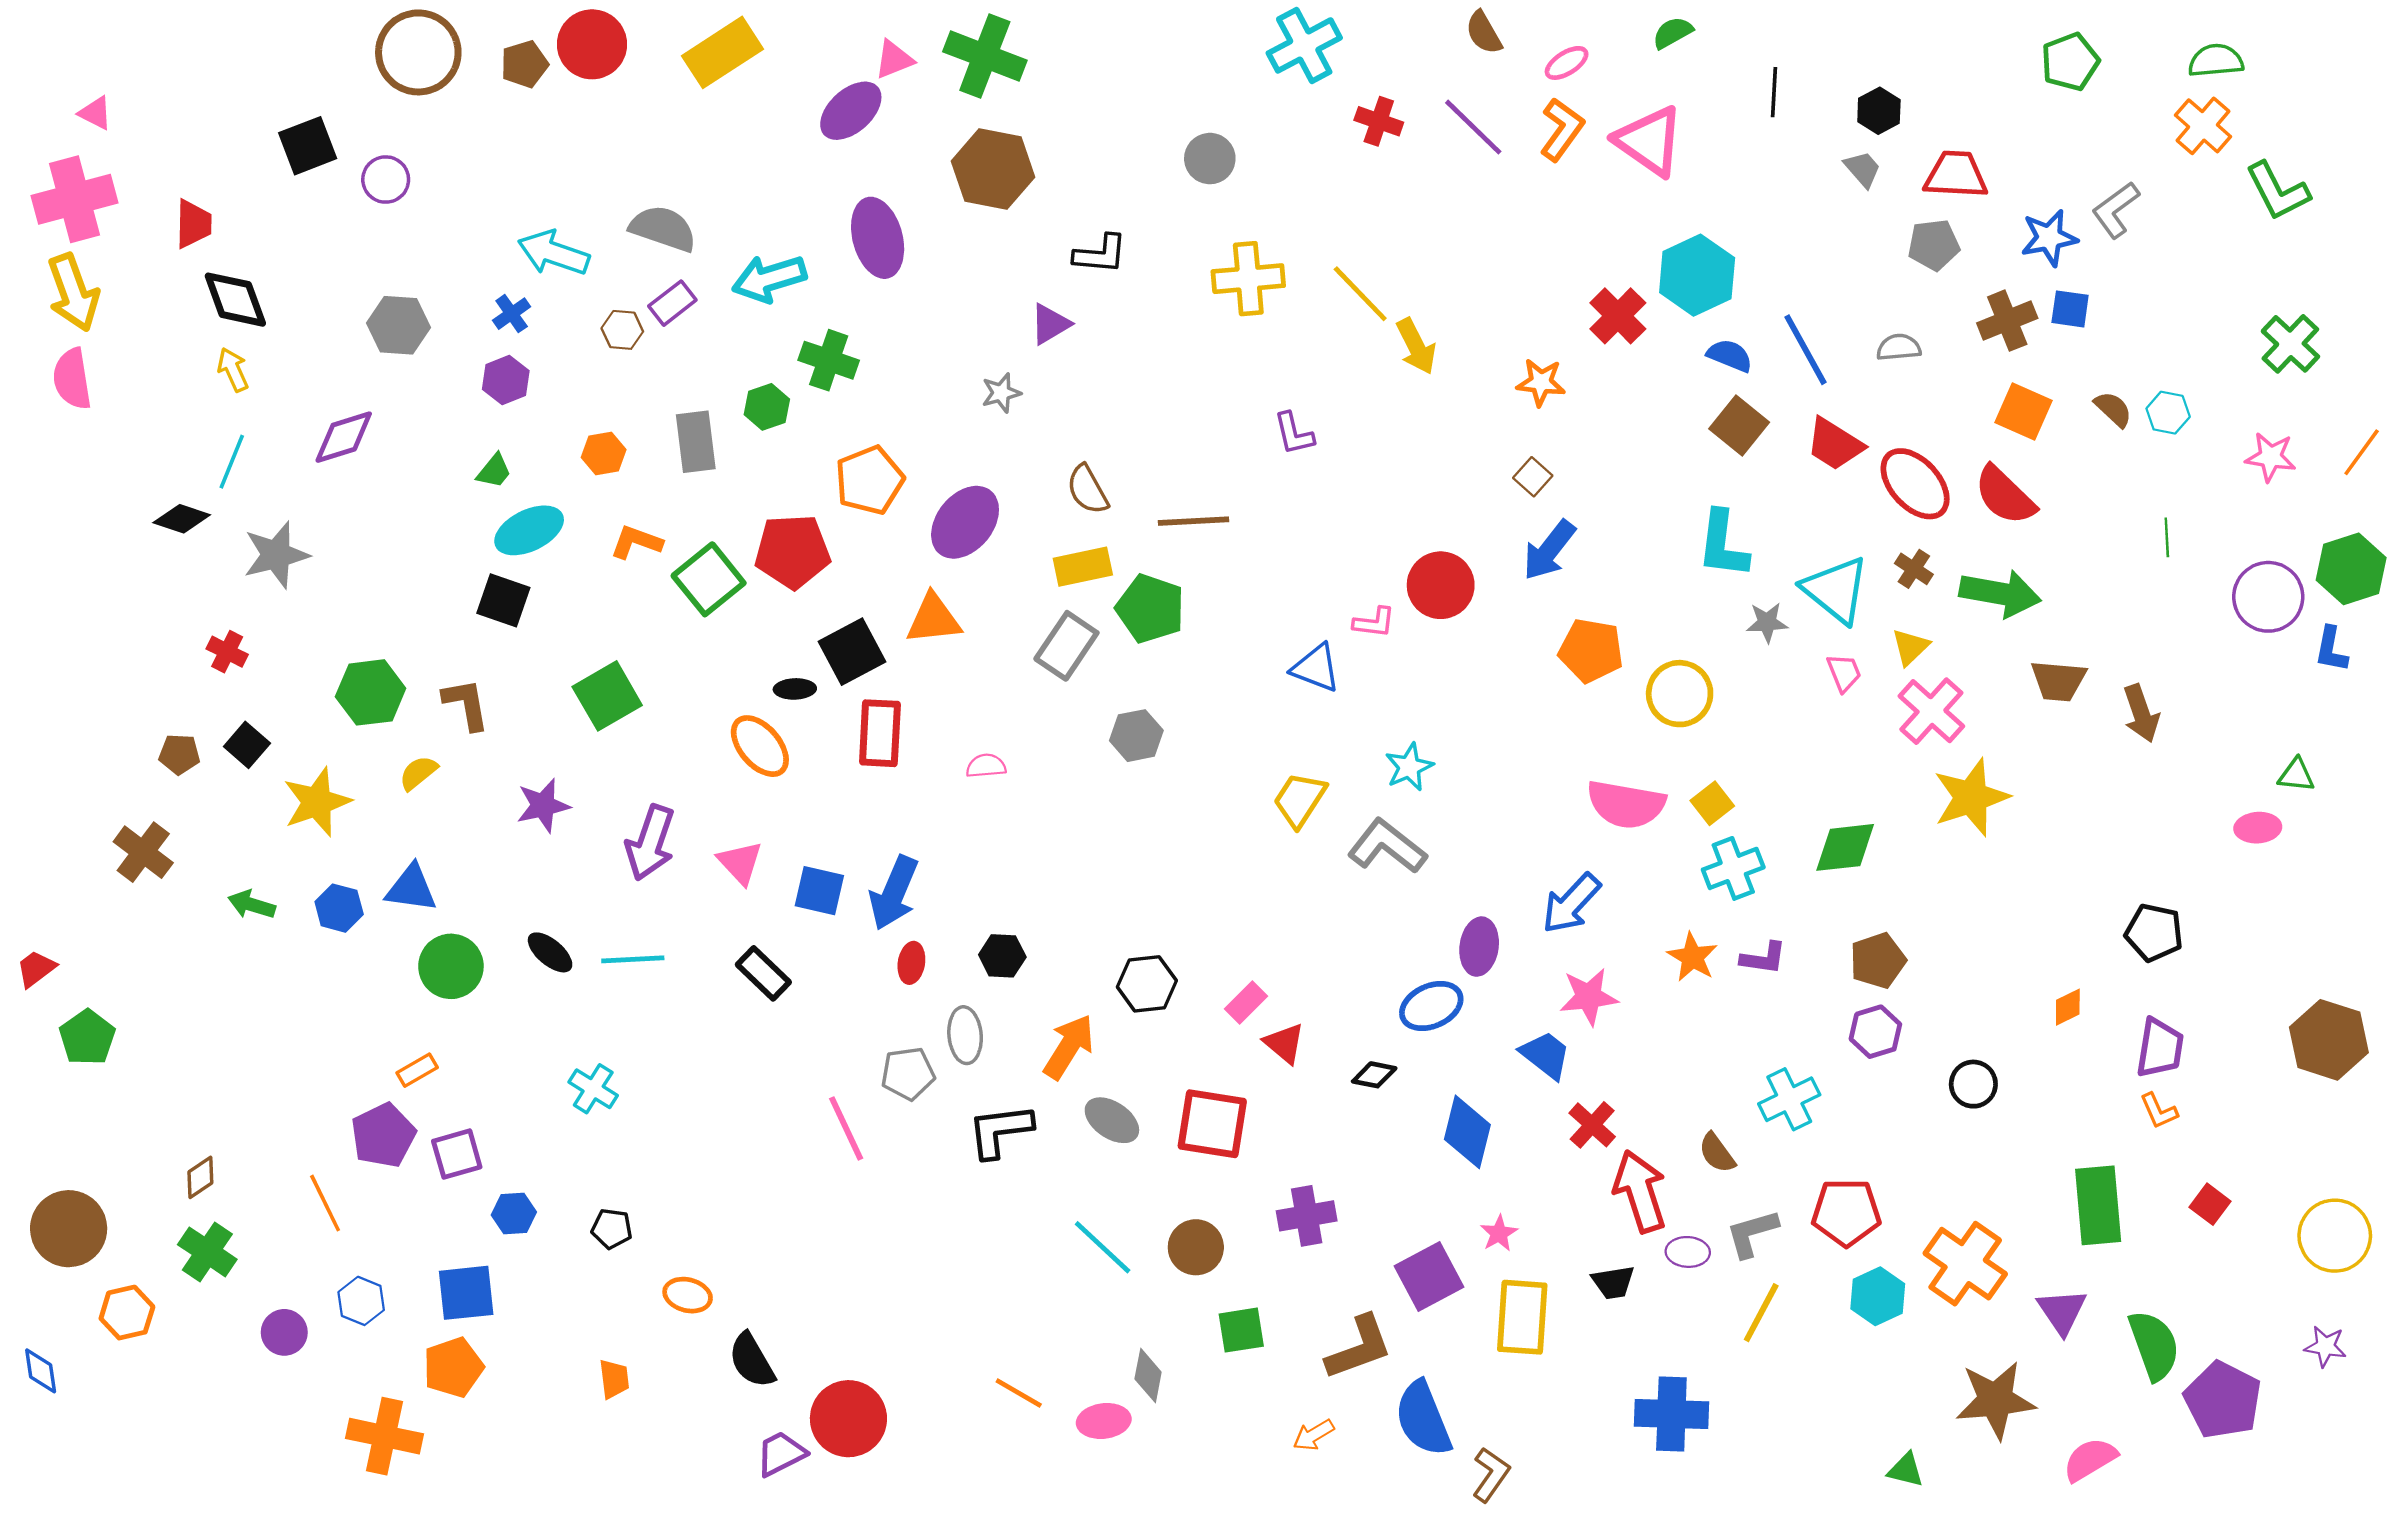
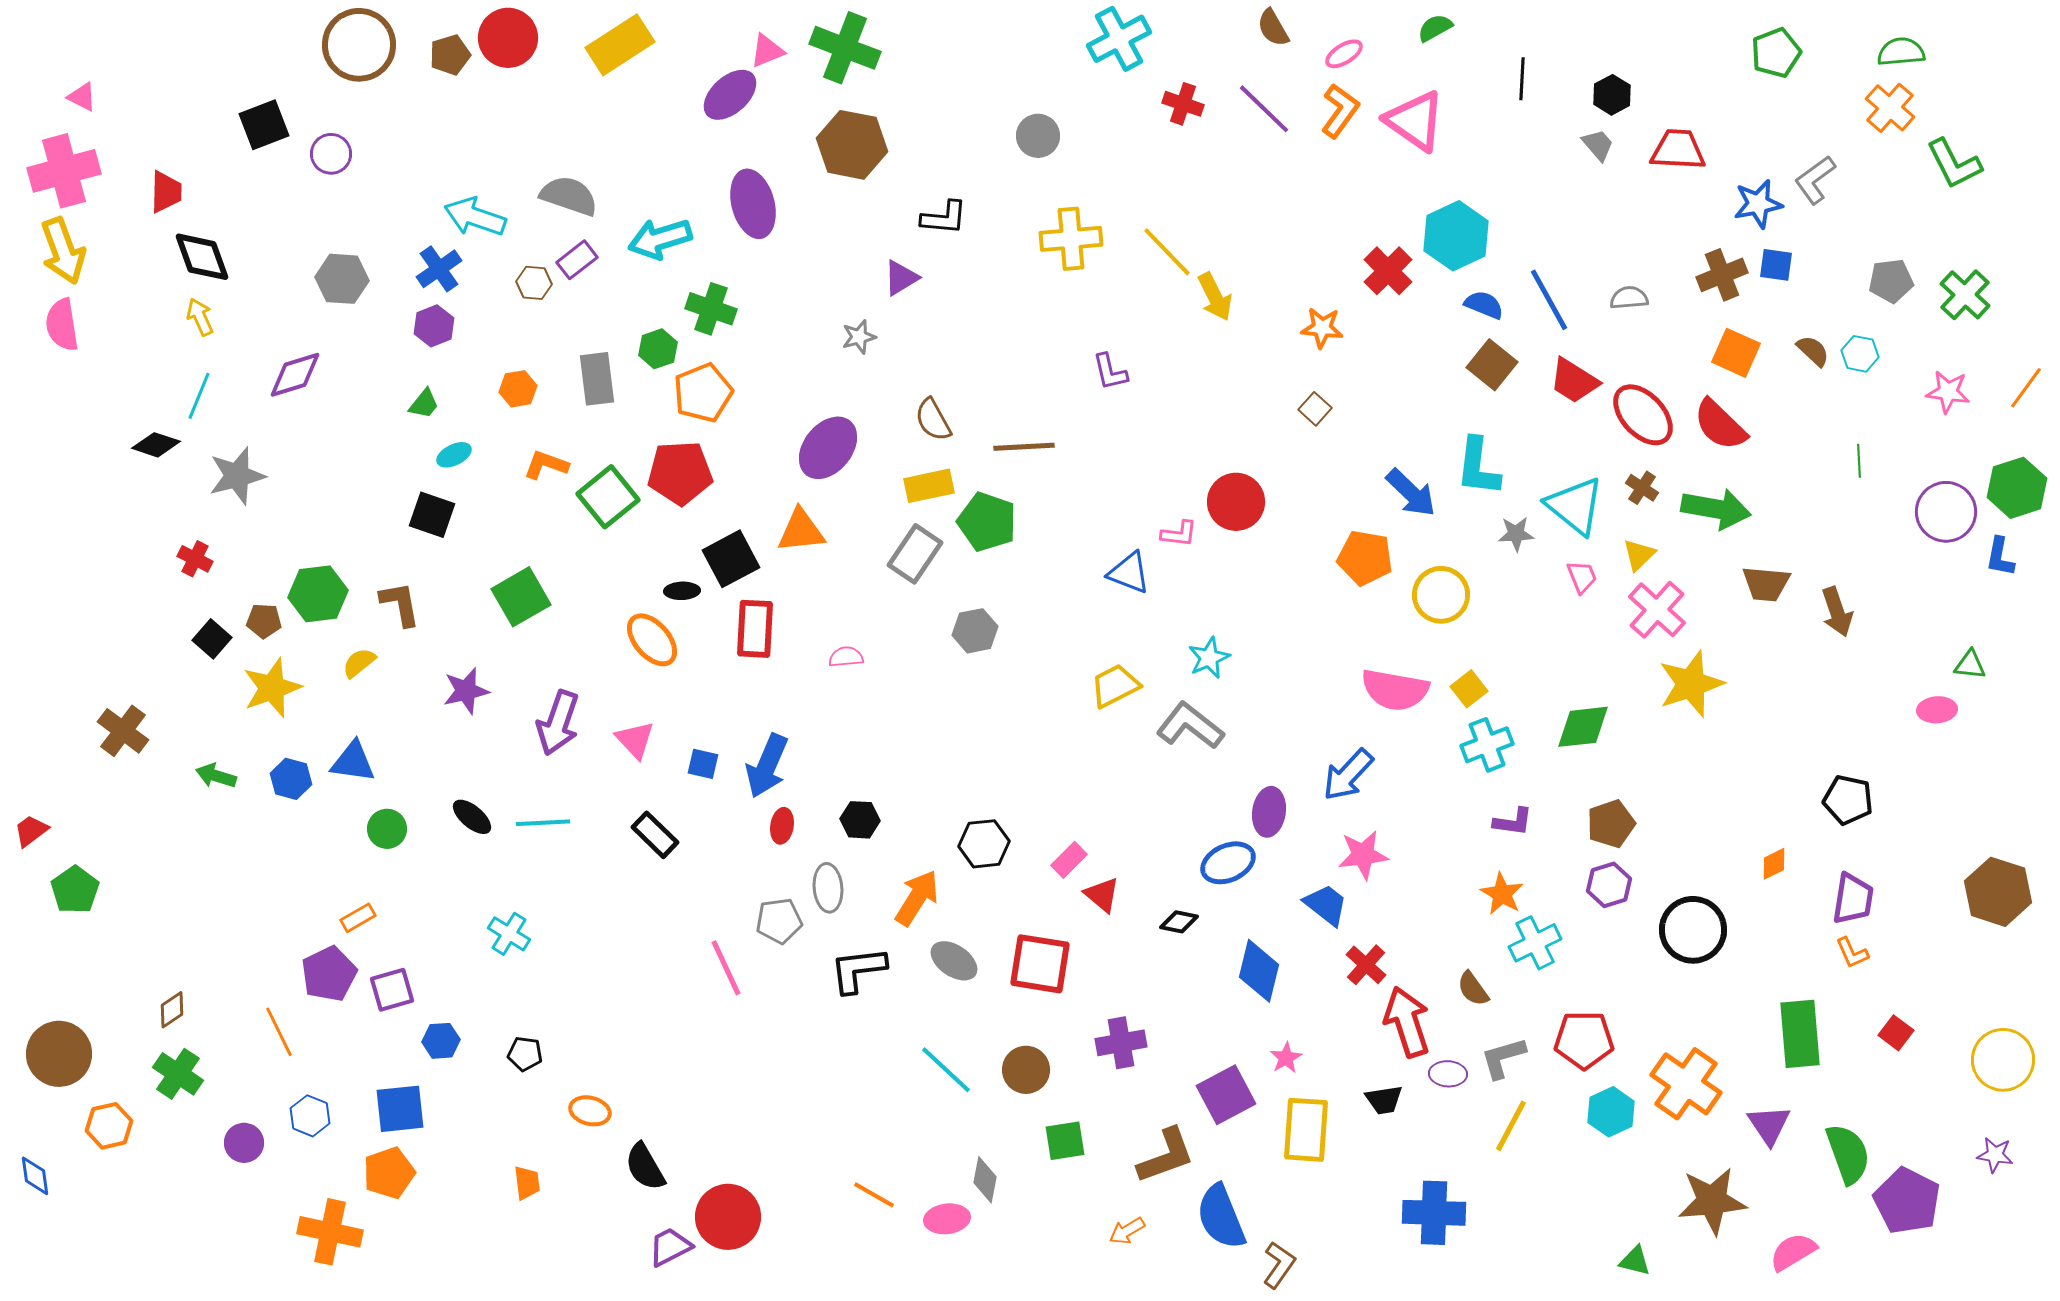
gray pentagon: (1934, 245) -> (1891, 281), moved
blue cross: (512, 314) -> (439, 269), size x1.4
orange pentagon: (869, 480) -> (703, 393), moved
cyan ellipse: (529, 530) -> (454, 455), size x0.6
blue arrow: (1549, 550) -> (1411, 493), moved, turned -84
brown pentagon: (179, 754) -> (264, 621), moved
yellow trapezoid: (1300, 800) -> (1115, 686), turned 30
blue square: (819, 891) -> (703, 764), size x0.7
orange star: (1692, 957) -> (1502, 894), moved
green circle: (451, 966) -> (387, 829), size x0.7
black circle: (1973, 1084) -> (1693, 930), size x1.6

